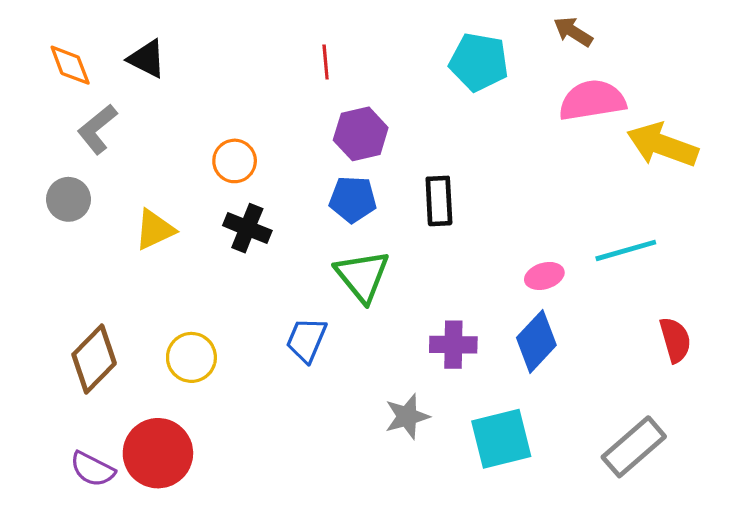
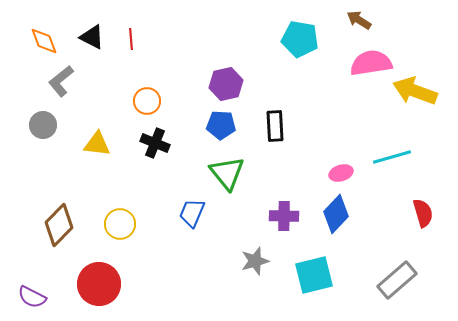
red line: (326, 62) -> (131, 39), moved
yellow triangle: (155, 230) -> (97, 144), turned 32
purple semicircle: (92, 469) -> (32, 297), moved

